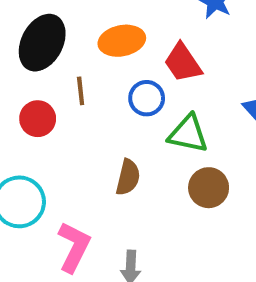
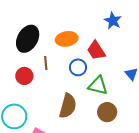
brown semicircle: (128, 177) -> (68, 106), size x1.4

